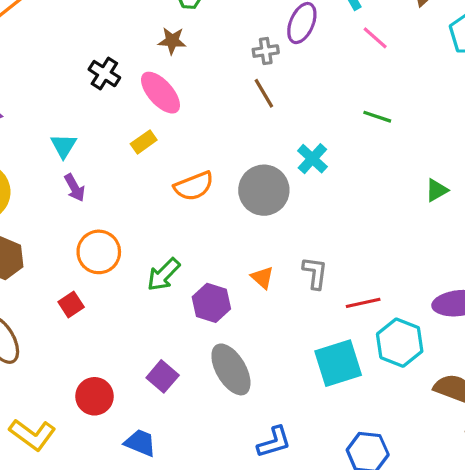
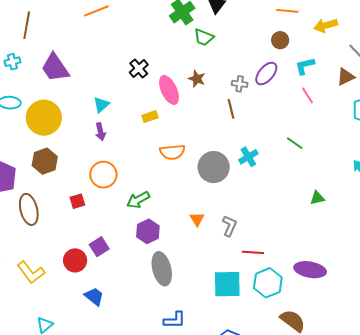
brown star: (172, 41) -> (197, 79), moved
purple hexagon: (211, 303) -> (148, 231), moved
purple square: (163, 376) -> (99, 247), moved

